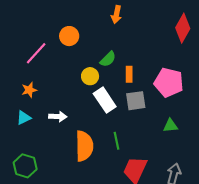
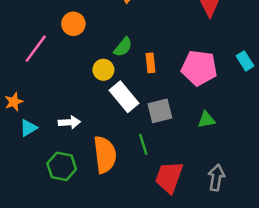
orange star: (29, 90) -> (14, 102), moved
gray square: (136, 101) -> (160, 111), moved
green hexagon: (25, 166) -> (62, 166), moved

